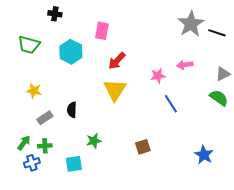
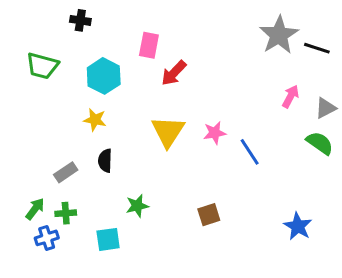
red arrow: (117, 61) -> (174, 73), moved
pink arrow: (185, 65) -> (291, 96), moved, turned 126
pink star: (158, 76) -> (215, 133), moved
yellow star: (34, 91) -> (95, 120), moved

